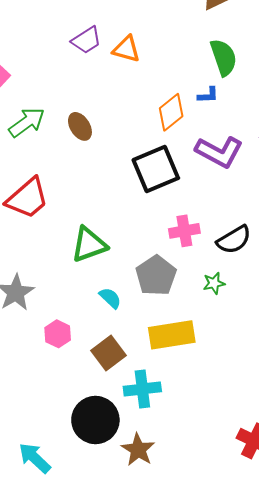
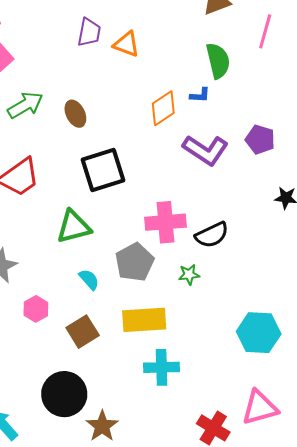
purple trapezoid: (86, 40) -> (89, 32), turned -52
black square: (156, 169) -> (103, 170), moved
pink cross: (184, 231) -> (165, 222), size x1.4
cyan cross: (142, 389) -> (162, 367), moved

